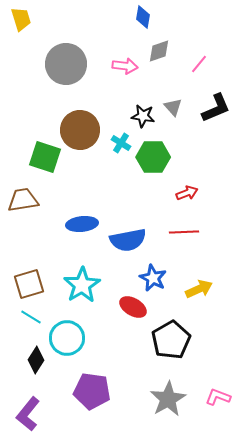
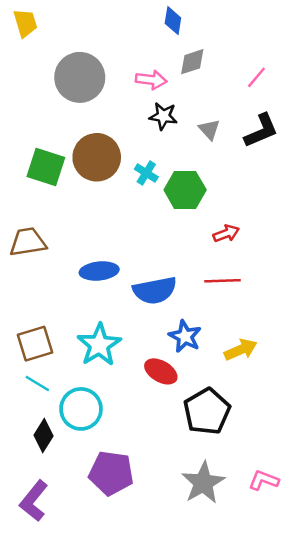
pink line: (199, 64) -> (256, 77), moved
black star: (143, 116) -> (163, 116), moved
green square: (45, 157) -> (46, 167), moved

